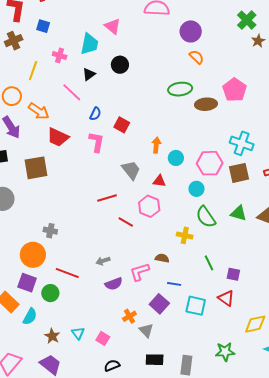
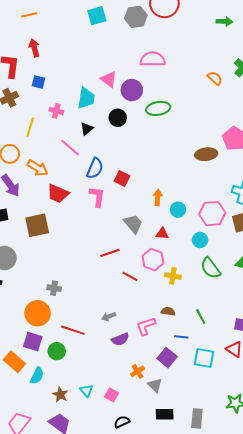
purple circle: (191, 31) -> (132, 90), moved
orange semicircle: (197, 57) -> (215, 78), moved
green ellipse: (180, 89) -> (158, 108), moved
blue semicircle: (95, 114) -> (95, 168), size x1.5
yellow cross: (185, 235) -> (173, 276), moved
green line: (209, 263) -> (201, 317), moved

